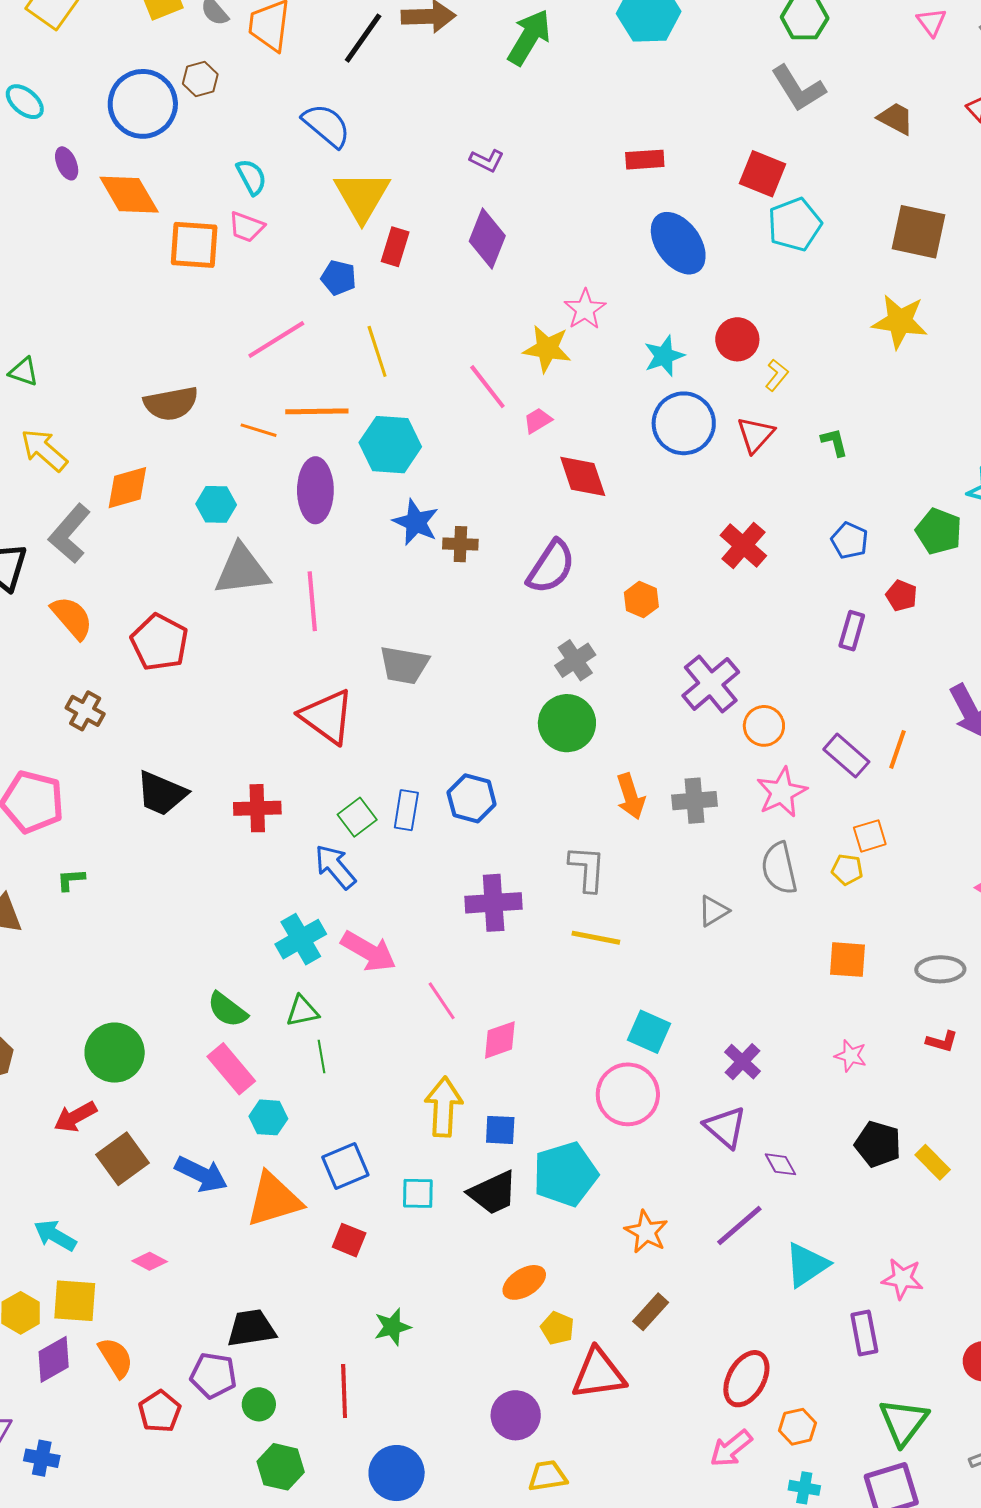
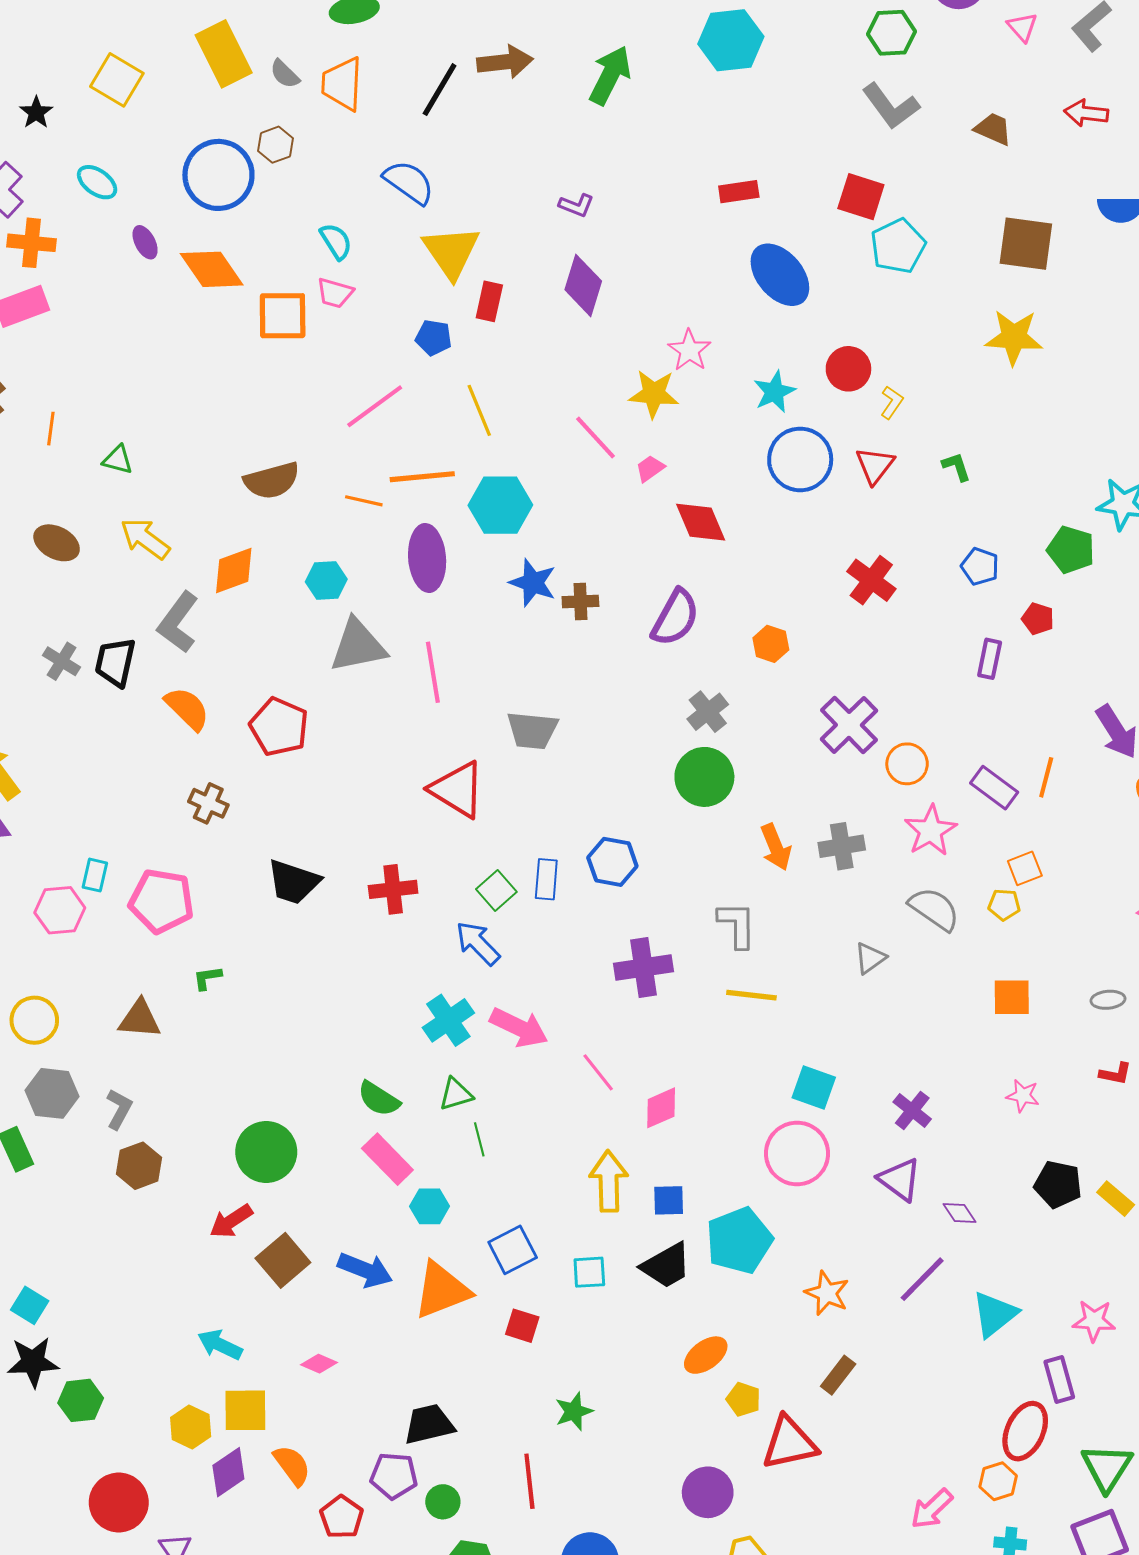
gray semicircle: (779, 868) -> (934, 909), turned 142
gray ellipse: (940, 969) -> (1108, 1000), size x0.7
red ellipse: (746, 1379) -> (1025, 1431), moved

